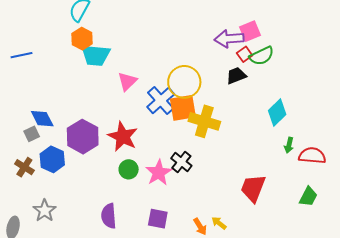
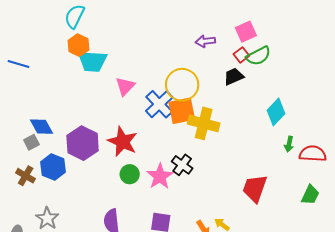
purple arrow: (229, 39) -> (205, 41), moved, size x0.7
blue line: (22, 55) -> (18, 64), turned 30

